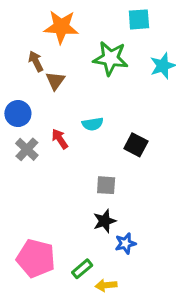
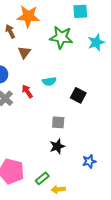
brown arrow: (36, 61) -> (10, 31), moved
blue star: (125, 243) -> (89, 161), moved

